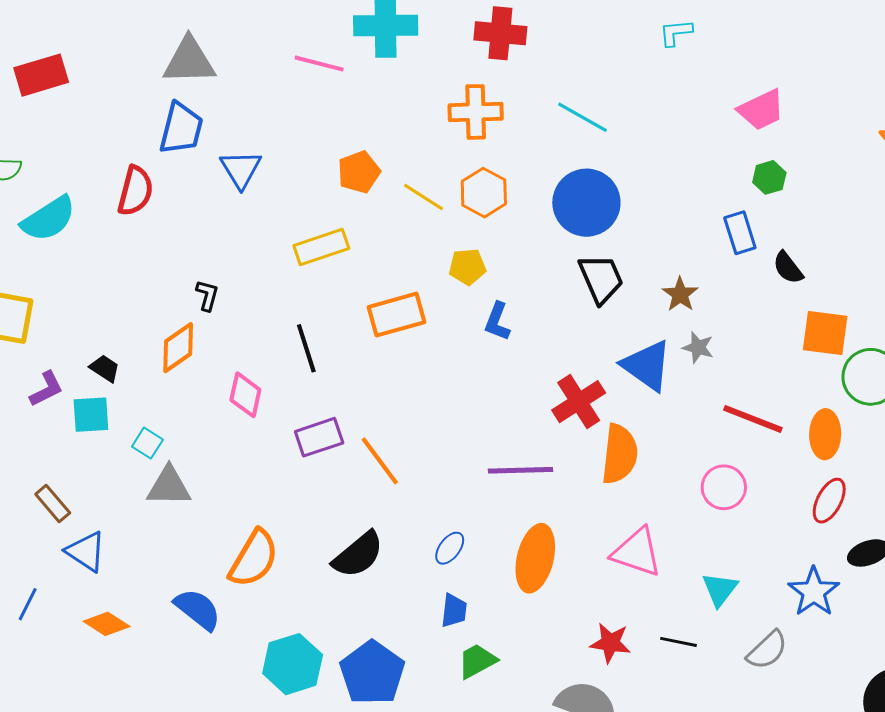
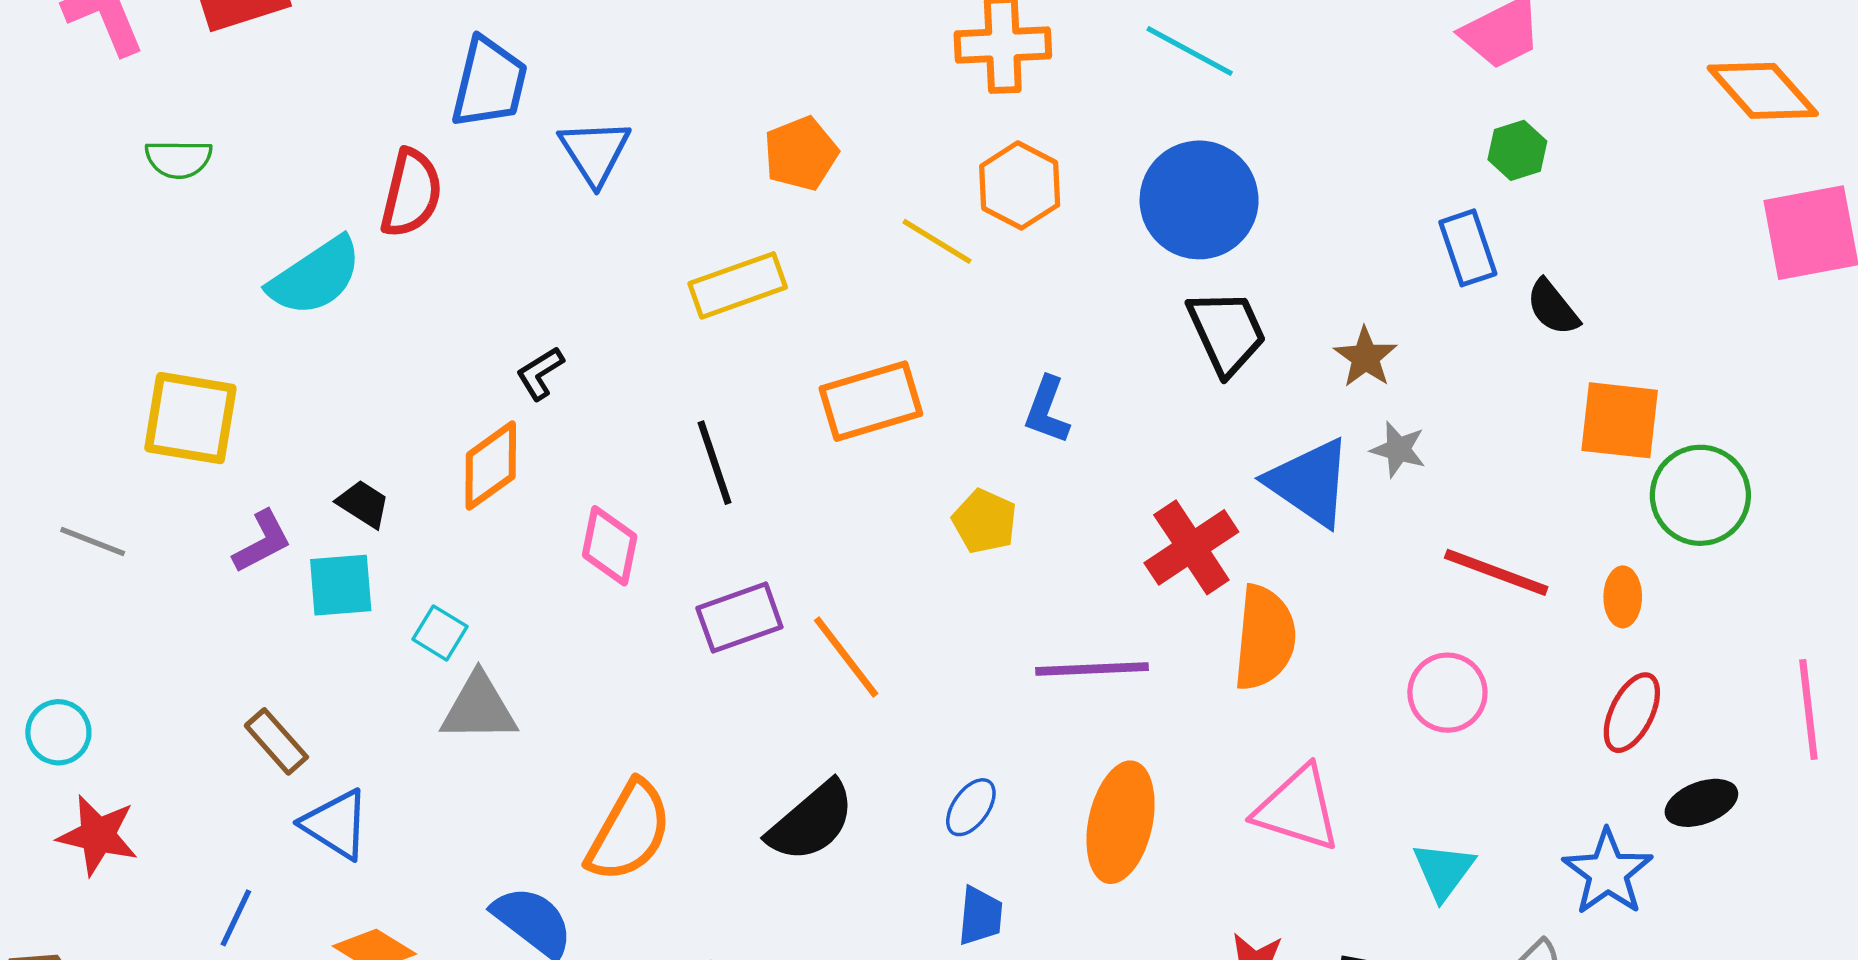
yellow line: (423, 197) -> (937, 241), moved
cyan semicircle: (49, 219) -> (315, 276), moved
yellow pentagon: (467, 267) -> (985, 521), moved, turned 30
black L-shape: (207, 295) -> (540, 373), turned -136
orange ellipse: (825, 434) -> (1623, 597), size x0.7

